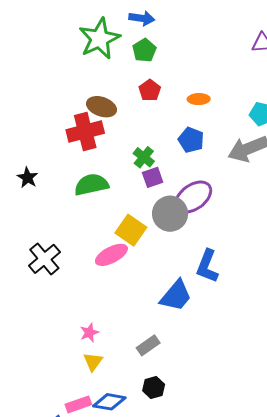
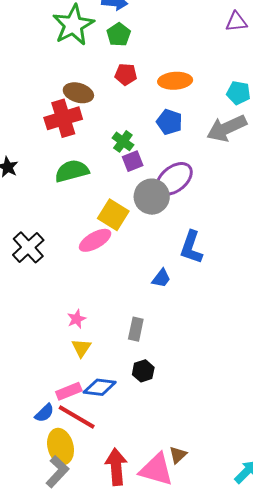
red pentagon: (150, 90) -> (126, 74), turned -30
orange ellipse: (199, 99) -> (175, 81), size x1.5
blue trapezoid: (176, 296) -> (161, 278), size x0.6
gray rectangle: (148, 345) -> (136, 329), turned -40

